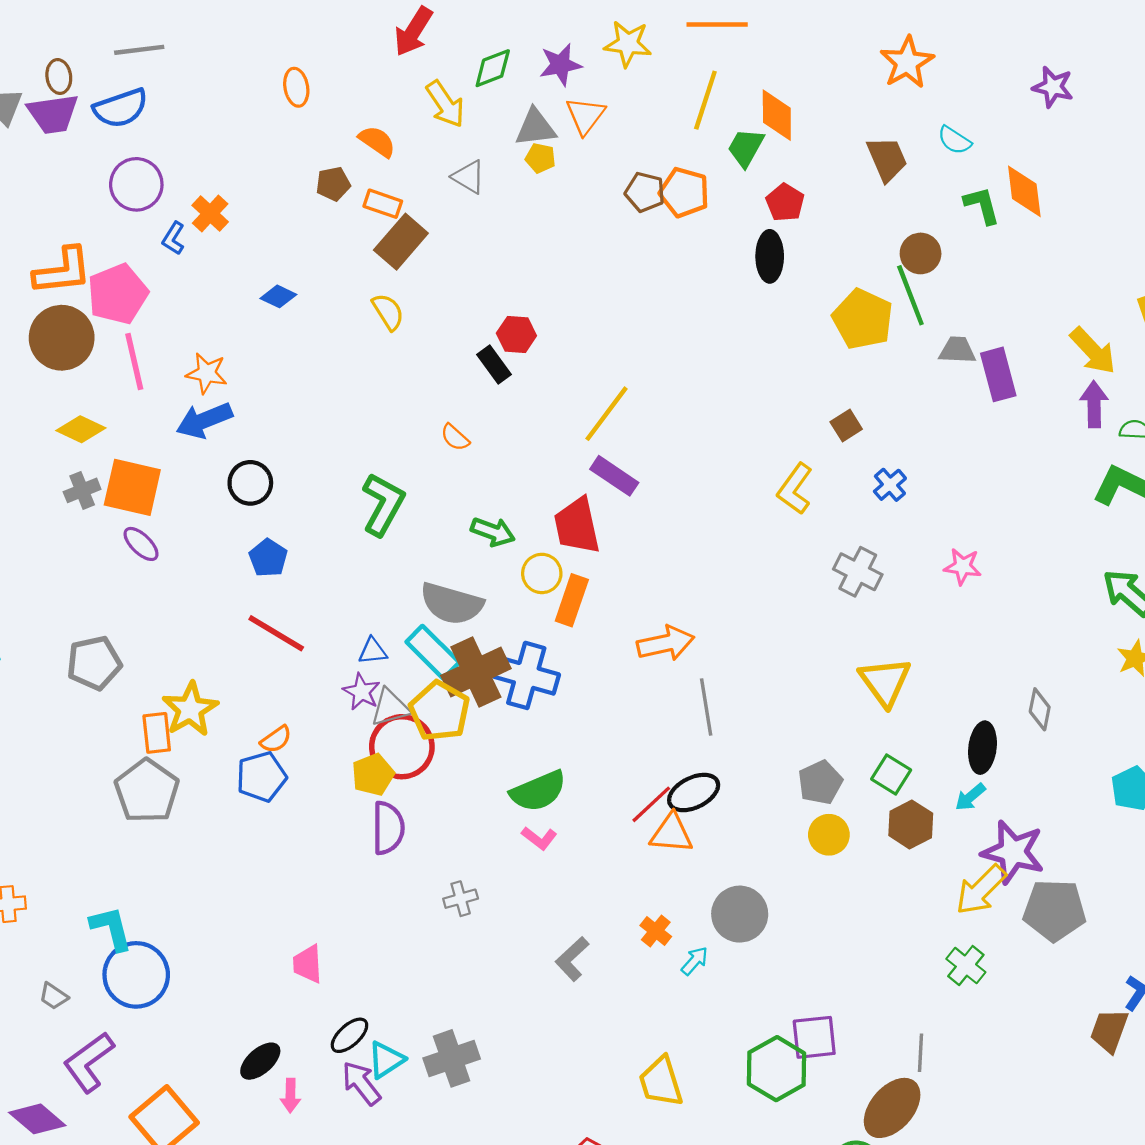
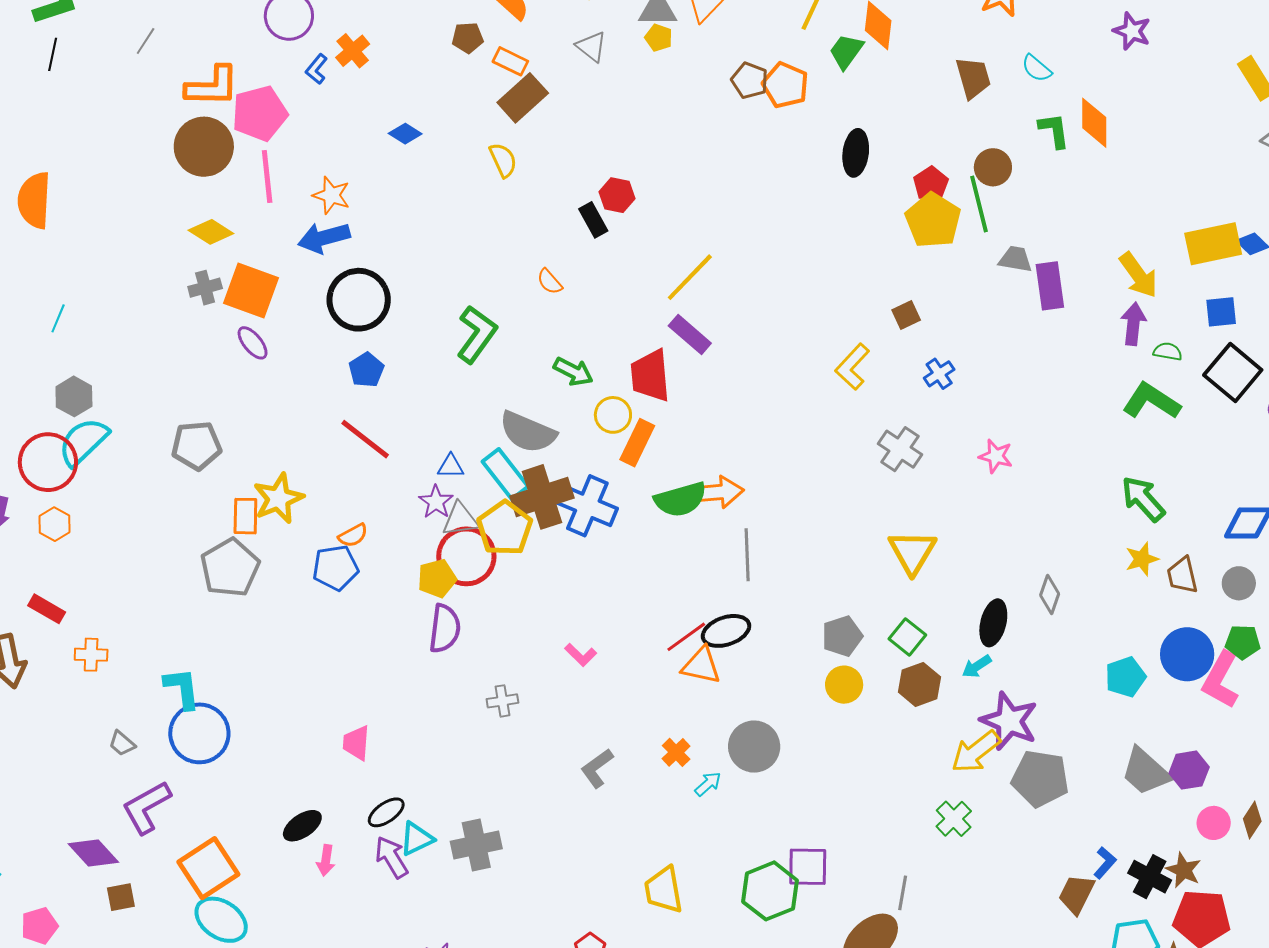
red pentagon: (785, 203) -> (931, 184), moved
black circle: (250, 483) -> (359, 300), size x1.5
green semicircle: (538, 791) -> (681, 499), moved

